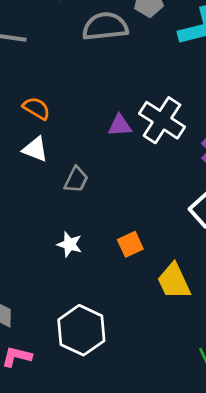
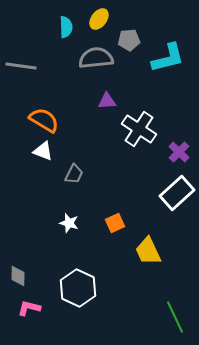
orange semicircle: (37, 108) -> (44, 120), size x1.4
purple triangle: (120, 125) -> (107, 101), moved

